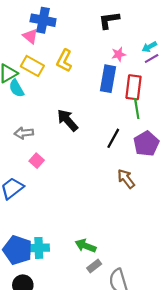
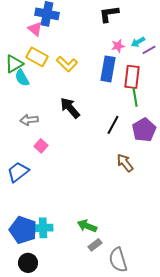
cyan arrow: (149, 47) -> (138, 42), moved
yellow L-shape: (64, 61) -> (67, 64), moved, turned -75

